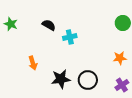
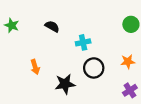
cyan cross: (70, 37) -> (83, 42), moved
black circle: (88, 80) -> (94, 68), moved

